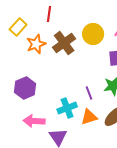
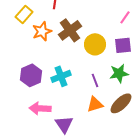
yellow circle: (93, 34) -> (95, 44), moved
cyan cross: (67, 108) -> (61, 76), moved

